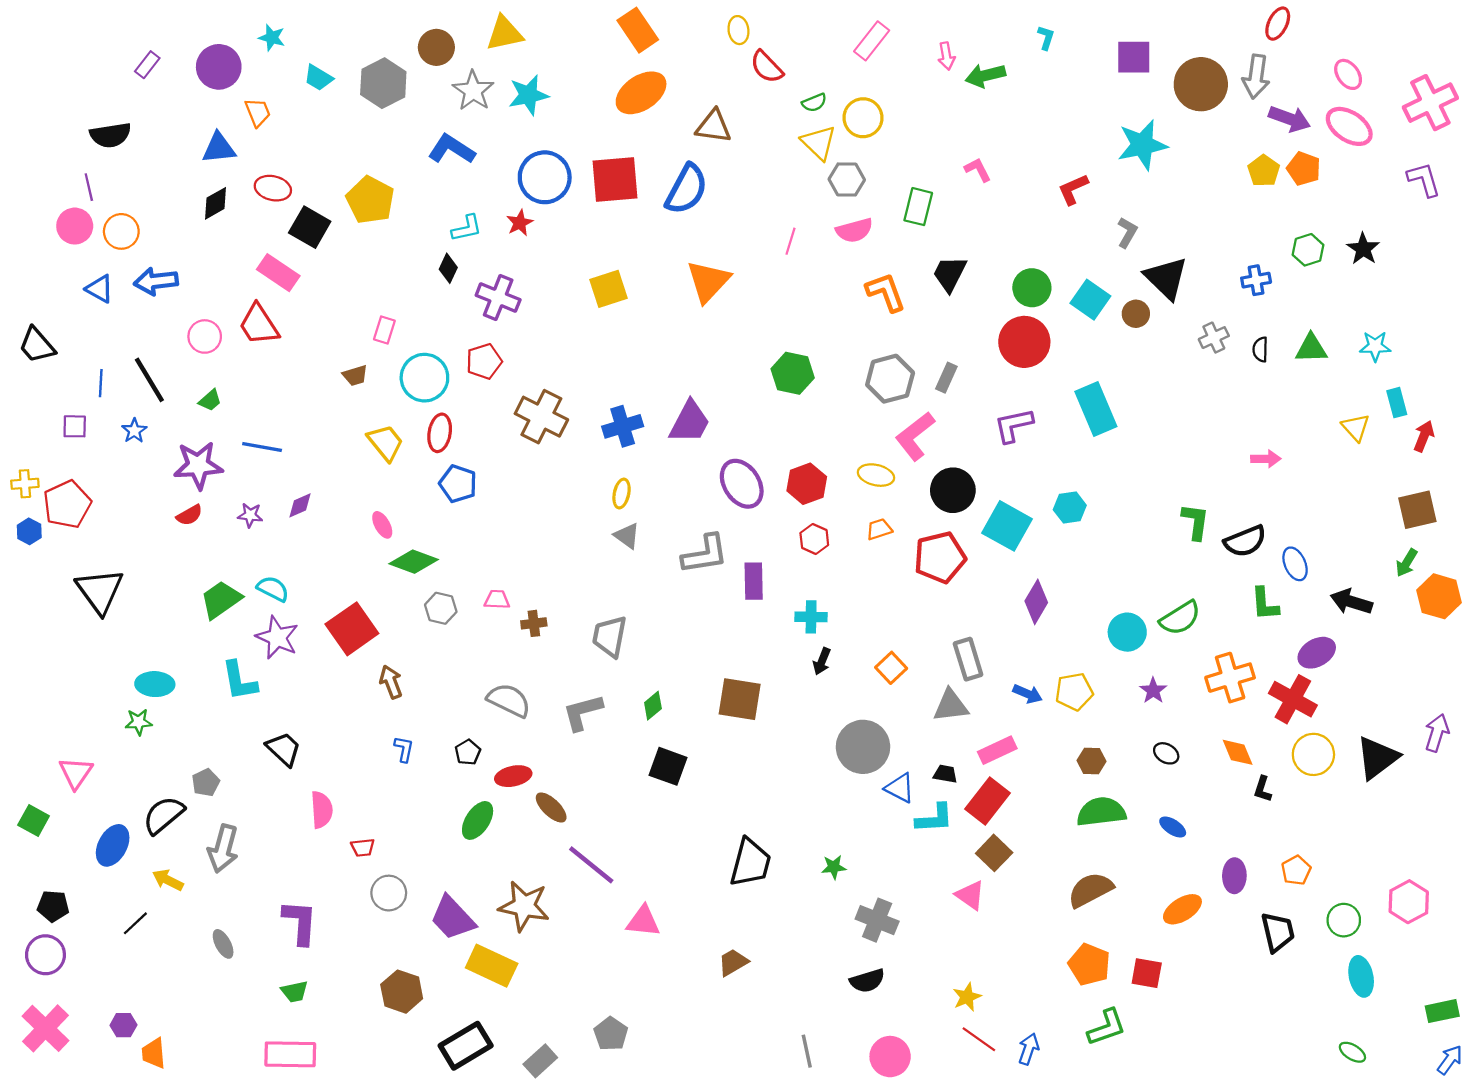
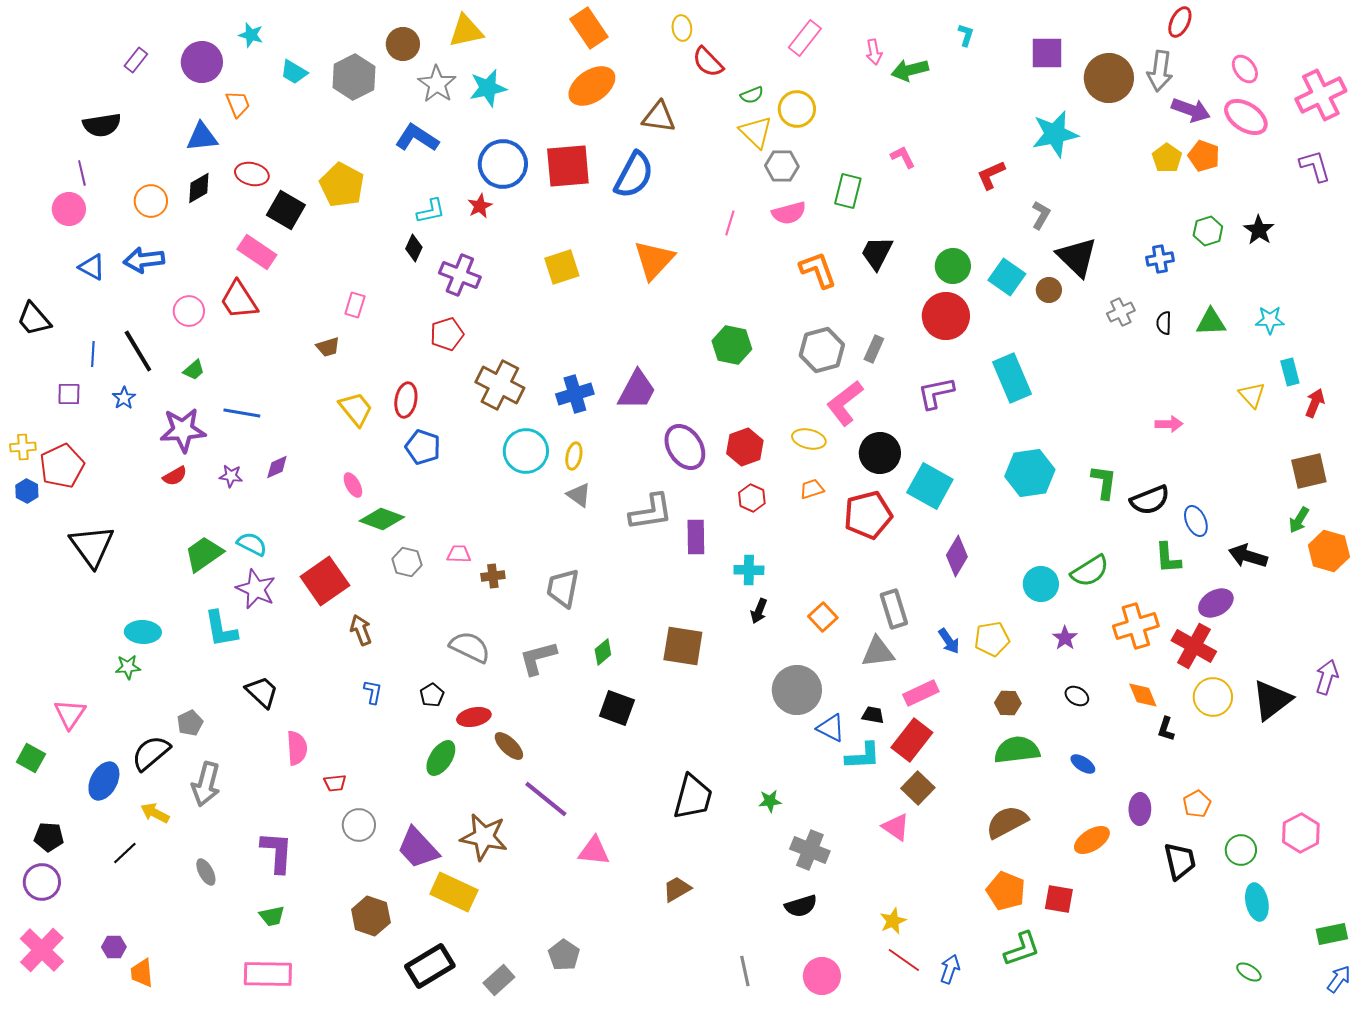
orange circle: (121, 231) -> (151, 201), moved
cyan circle: (424, 378) -> (526, 451), moved
cyan hexagon: (1070, 508) -> (1030, 473), moved, size x1.6
blue arrow: (1028, 694) -> (949, 641), turned 32

